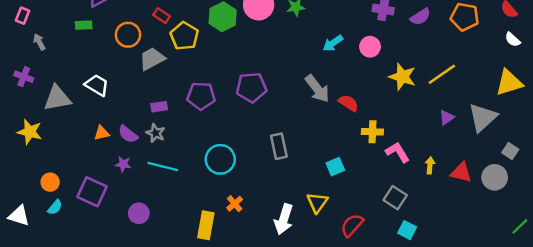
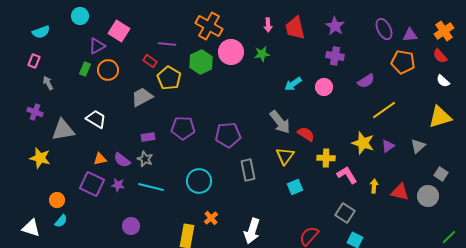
purple semicircle: (420, 17) -> (366, 81), moved
green rectangle: (84, 25) -> (85, 69), turned -64
orange circle: (128, 35) -> (108, 70), moved
yellow star: (402, 77) -> (363, 143), moved
purple pentagon: (251, 87) -> (228, 135), moved
gray triangle: (483, 117) -> (418, 146), size x0.6
purple square: (92, 192) -> (92, 184), moved
yellow triangle: (317, 202) -> (285, 156), moved

